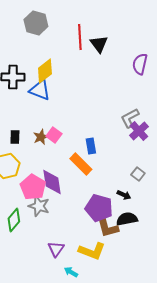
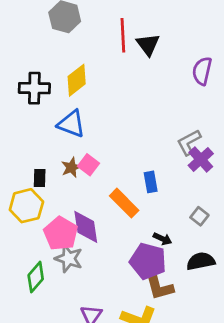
blue triangle: (40, 90) -> (71, 124), moved
black rectangle: (15, 137) -> (40, 178), moved
blue rectangle: (91, 146) -> (151, 182), moved
black arrow: (124, 195) -> (162, 239), moved
black semicircle: (127, 219) -> (201, 261), moved

